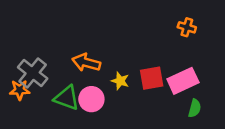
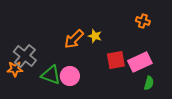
orange arrow: (86, 63) -> (74, 39), moved, turned -60
yellow star: (120, 81) -> (95, 36), moved

